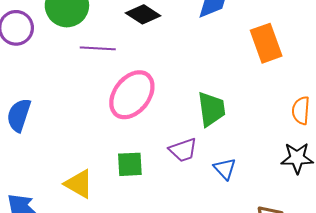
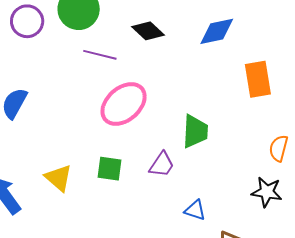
purple trapezoid: (183, 150) -> (162, 165), turned -48
blue triangle: (225, 169) -> (195, 210), moved, turned -40

